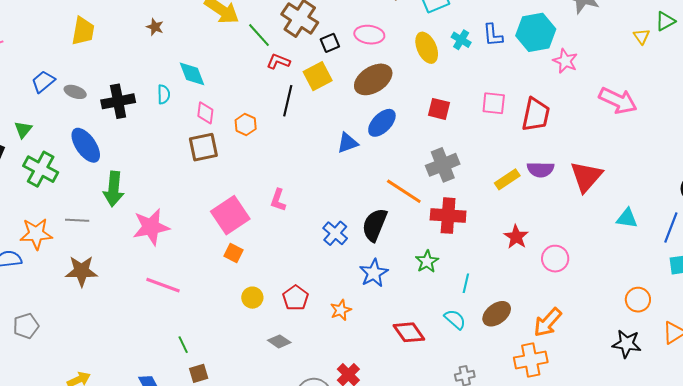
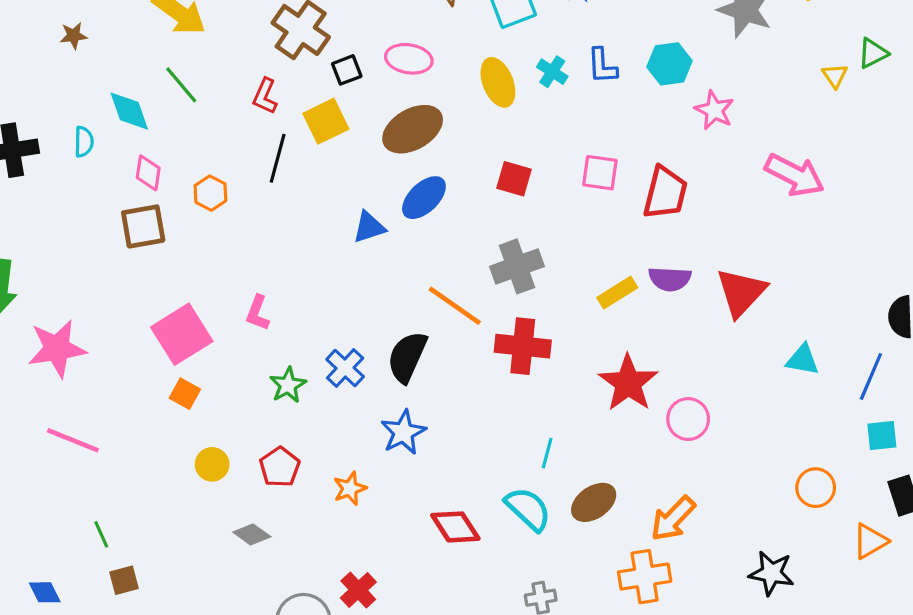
brown star: (155, 27) -> (74, 36), turned -30
cyan hexagon: (536, 32) -> (669, 64), size x0.7
green line: (259, 35) -> (181, 85), moved
red L-shape: (278, 61) -> (265, 96), turned -90
red star: (516, 237) -> (628, 383), size x1.5
green star: (427, 261) -> (288, 385), moved
cyan semicircle: (455, 319) -> (528, 509), size x1.4
black star: (627, 344) -> (771, 573), moved

